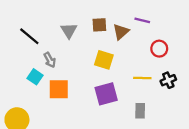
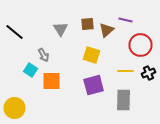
black line: (29, 36) -> (14, 32), moved
red circle: (159, 49) -> (140, 45), size x1.5
gray rectangle: (140, 111) -> (124, 100), size x1.5

